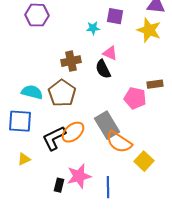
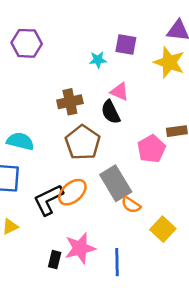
brown pentagon: (62, 93) -> (83, 143), moved
pink pentagon: (135, 98) -> (151, 149), turned 30
orange semicircle: (119, 142) -> (131, 205), size x0.6

